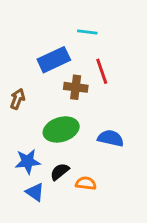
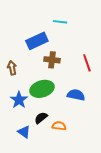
red line: (102, 71) -> (87, 63), moved
brown arrow: (17, 99) -> (12, 68), turned -32
blue star: (28, 161) -> (19, 100), moved, turned -30

